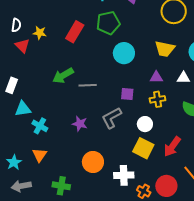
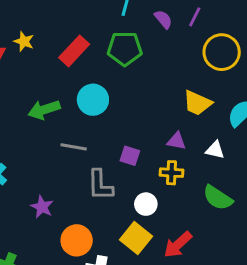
cyan circle: (124, 53) -> (93, 100), moved
gray line: (88, 85) -> (74, 147), moved
gray L-shape: (112, 118) -> (100, 185), turned -75
purple star: (80, 124) -> (42, 207), moved
orange circle: (93, 162) -> (77, 240), moved

